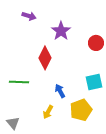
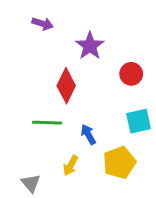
red circle: (96, 43) -> (131, 74), moved
green line: (19, 82) -> (47, 123), moved
gray triangle: (13, 123) -> (31, 183), moved

